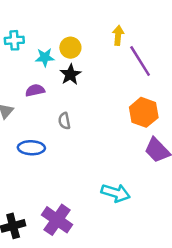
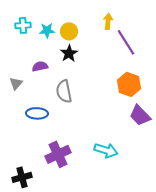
cyan star: (45, 57) -> (47, 30), moved
gray semicircle: (64, 121) -> (64, 91), size x1.6
purple cross: (57, 220) -> (58, 154), moved, turned 30

